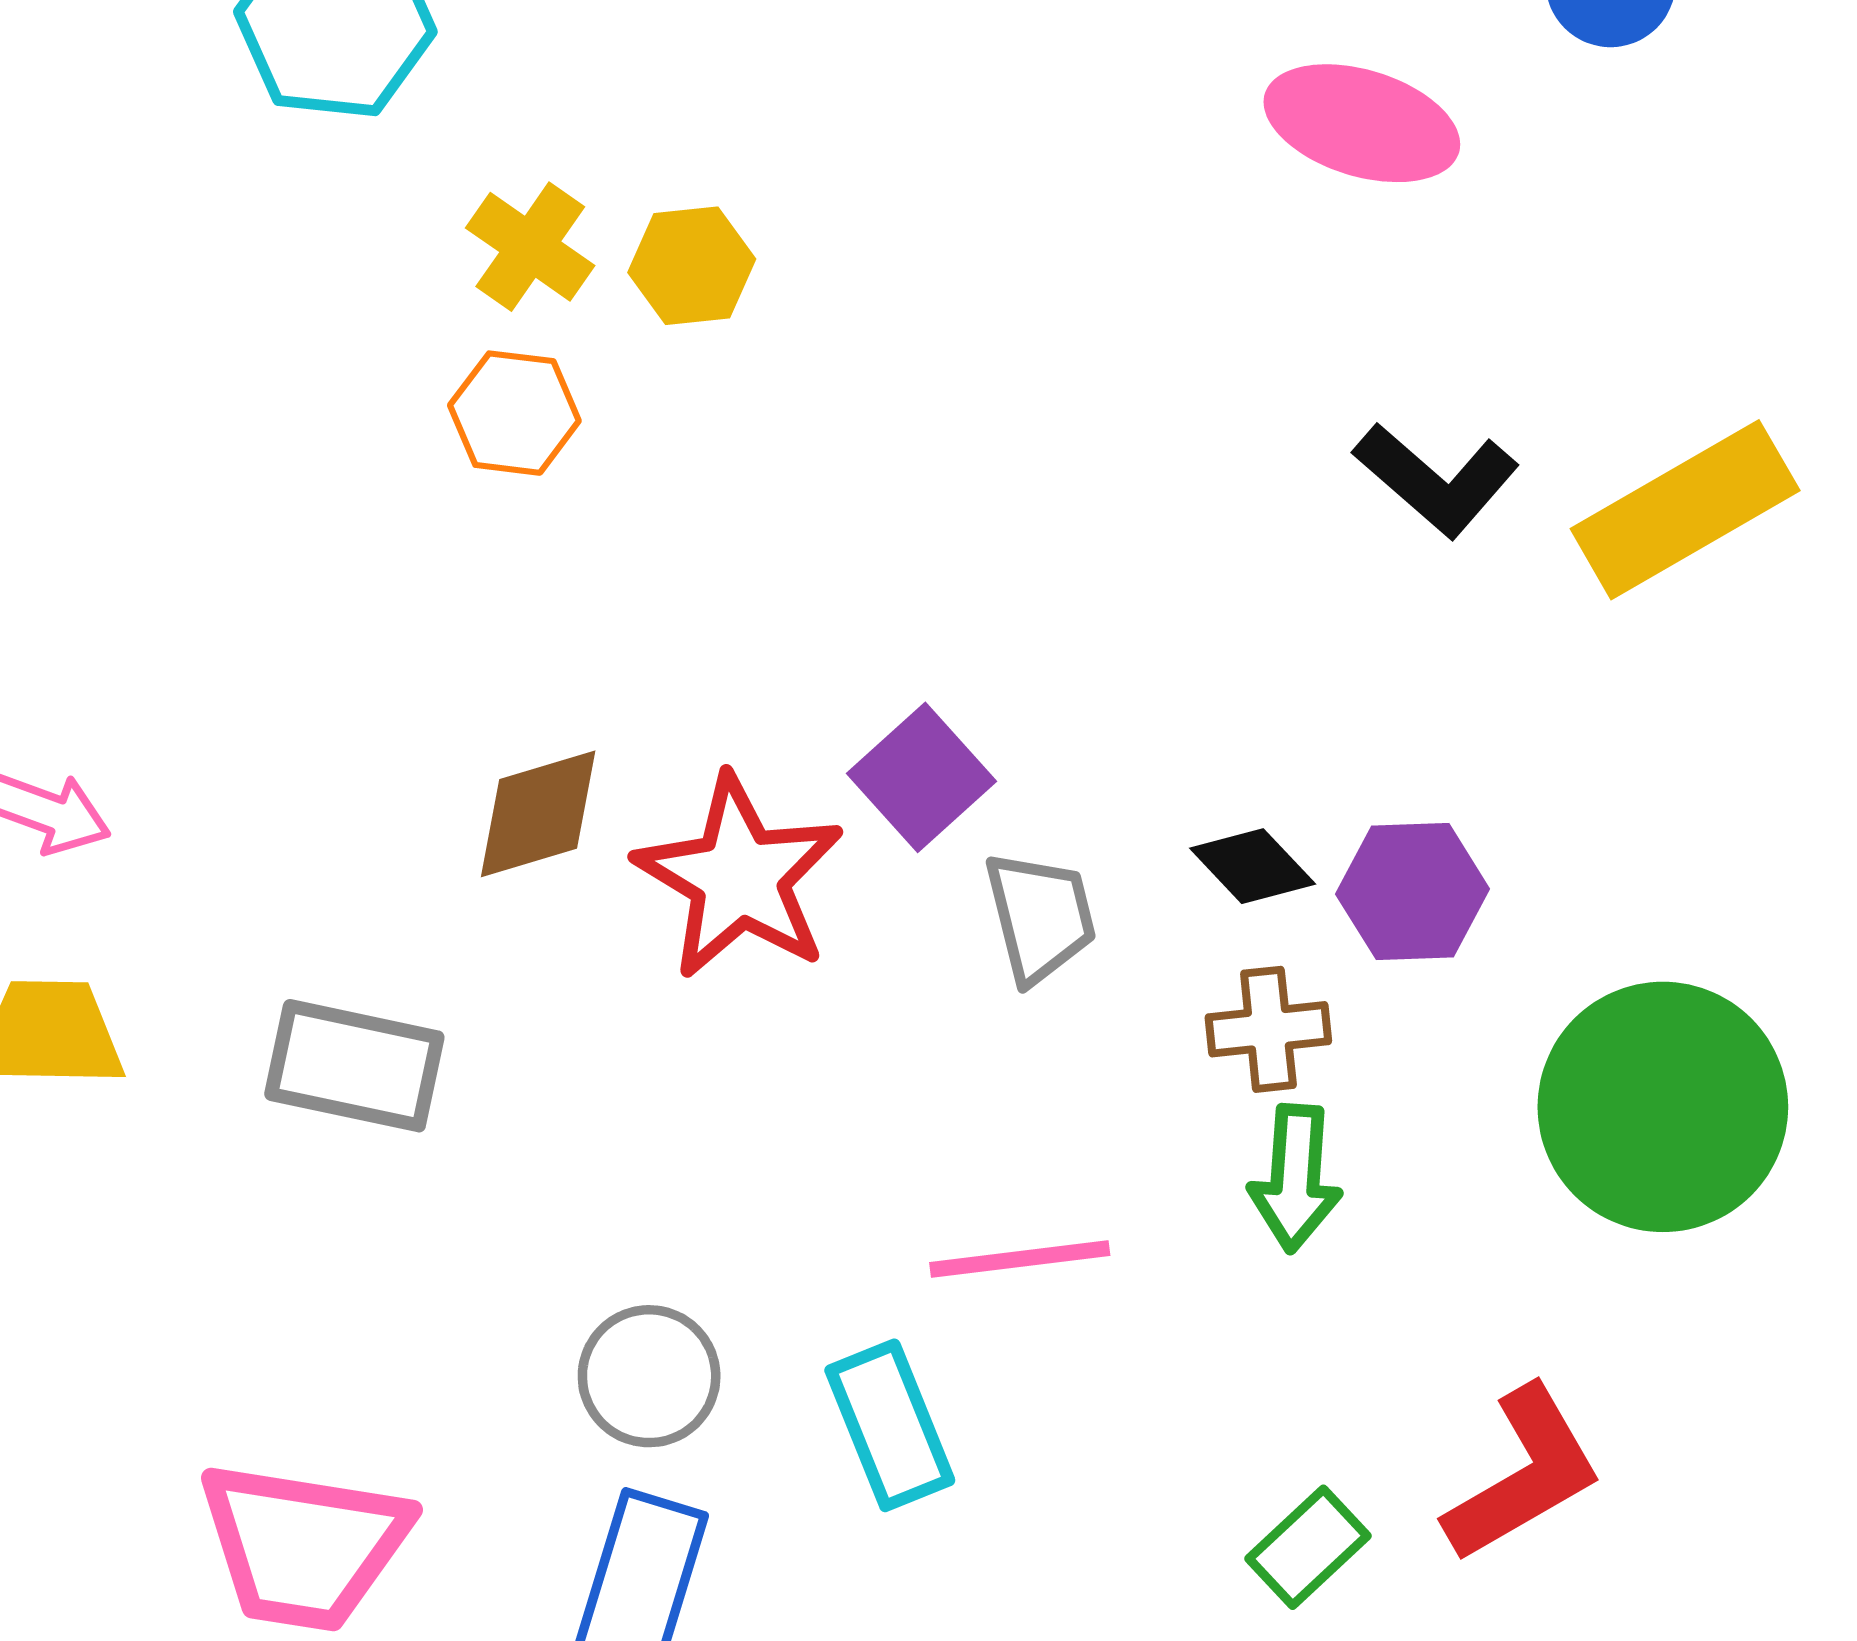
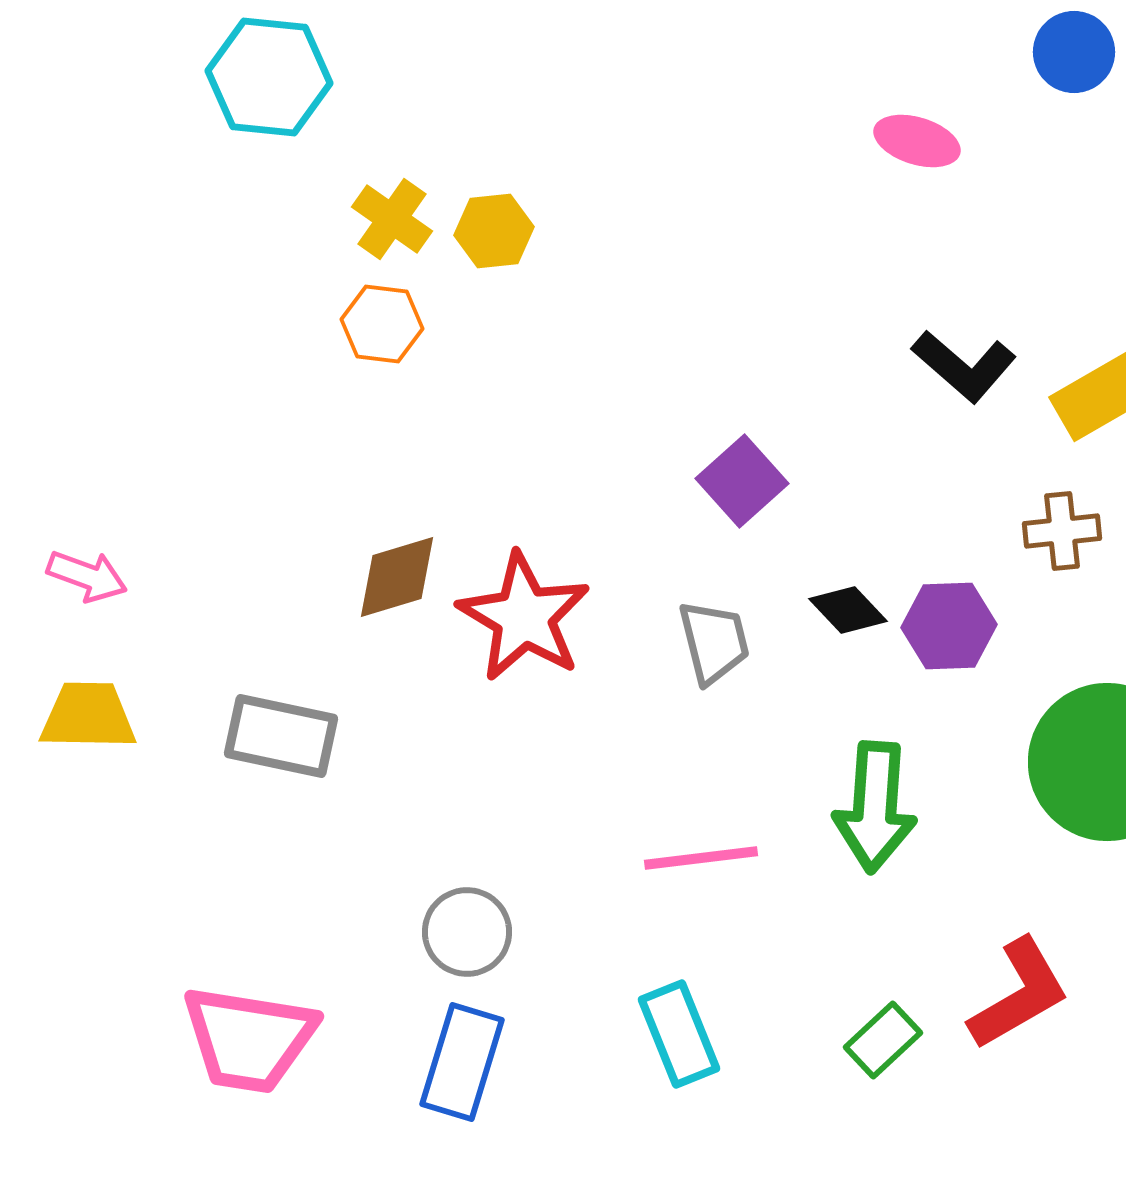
pink ellipse: (1362, 123) -> (917, 141), size x0.7
purple square: (921, 777) -> (742, 481), moved
brown cross: (1268, 1029) -> (1062, 531), moved
green arrow: (1295, 1178) -> (875, 807), size x1.4
cyan rectangle: (890, 1425) -> (679, 1034), moved

